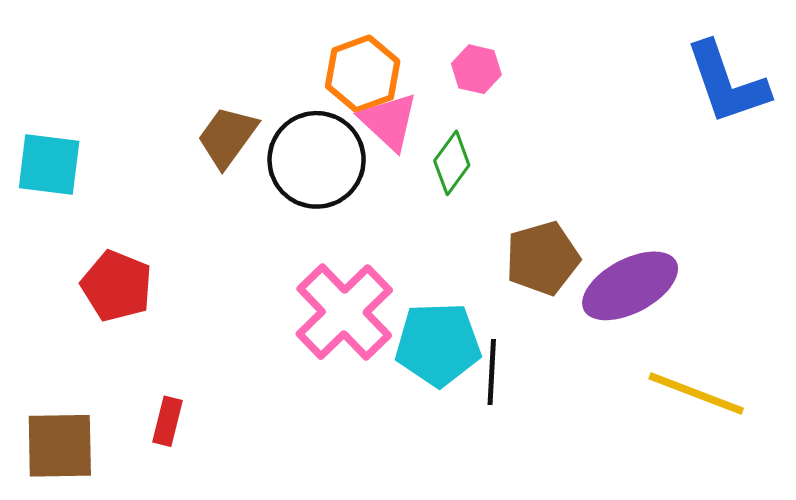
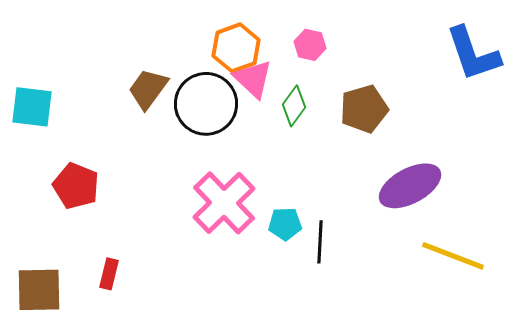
brown pentagon: (542, 258) -> (364, 109), moved
cyan pentagon: (438, 344) -> (285, 224), size x0.6

